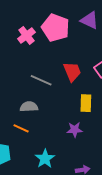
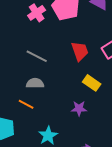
gray line: (41, 80) -> (37, 56), moved
yellow rectangle: (86, 103) -> (92, 83), turned -60

